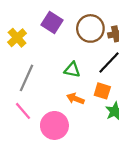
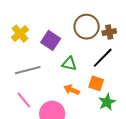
purple square: (52, 23) -> (51, 40), moved
gray line: (27, 78) -> (28, 70), turned 50

